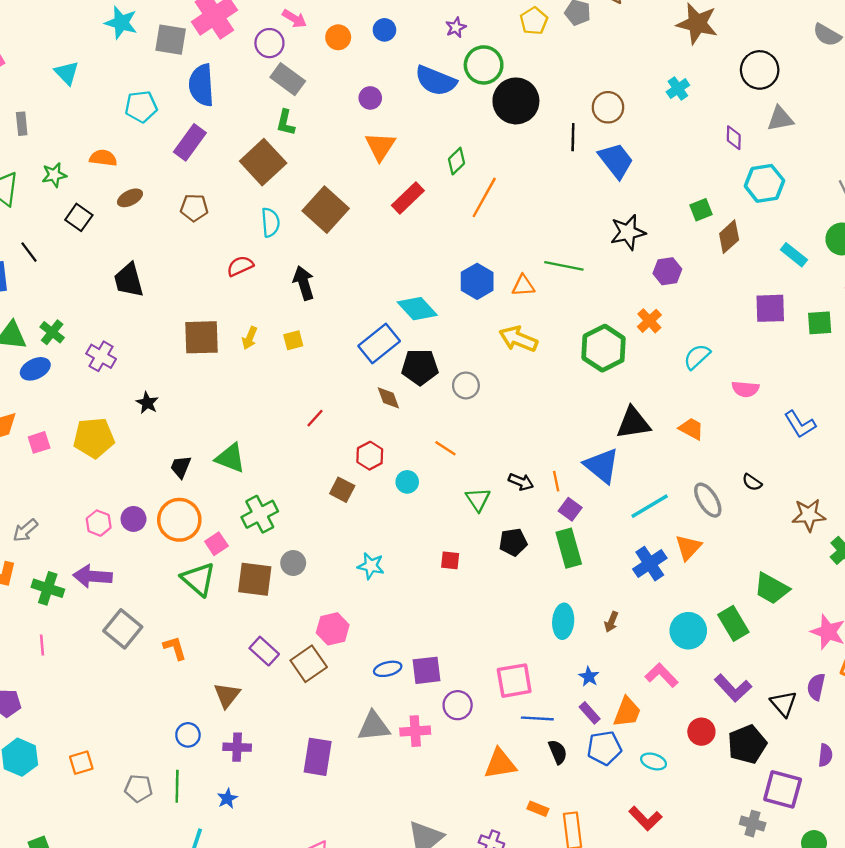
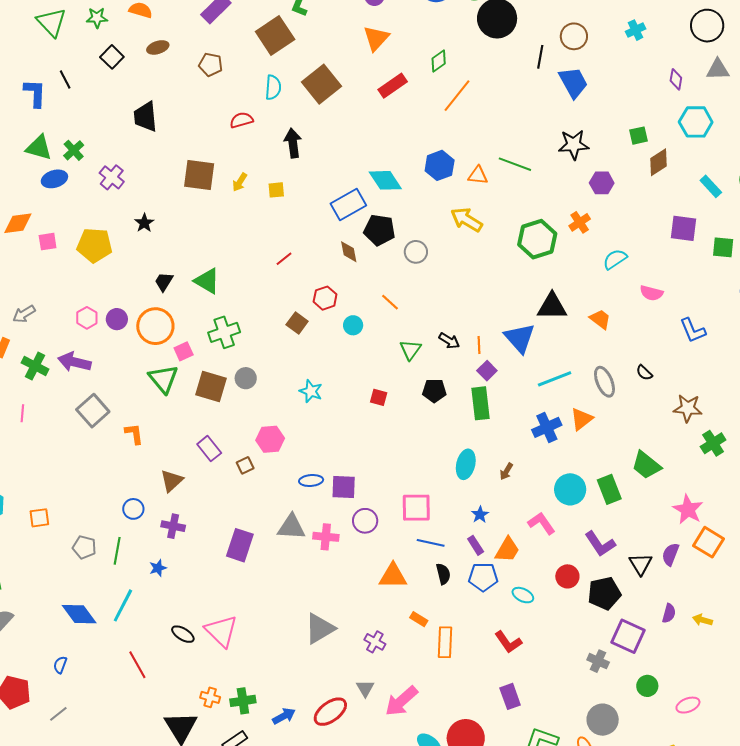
brown square: (309, 664) -> (245, 465), size x0.6

